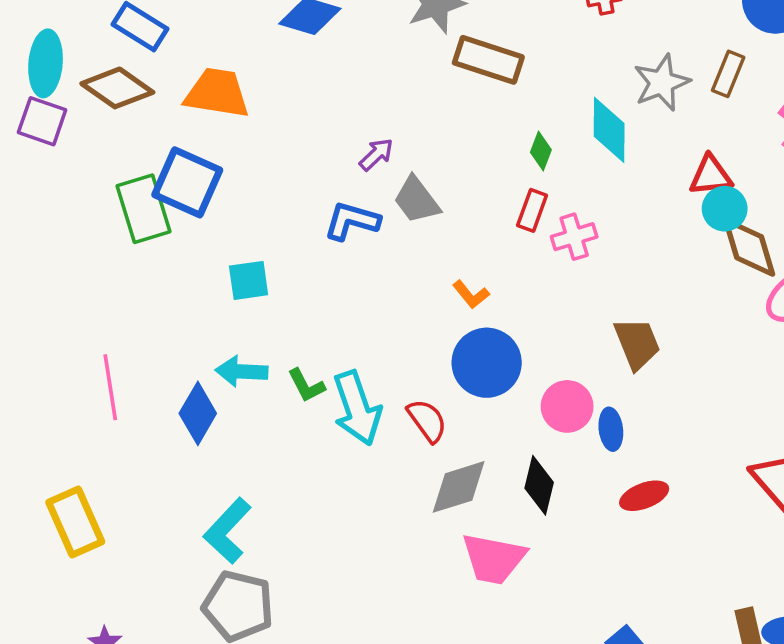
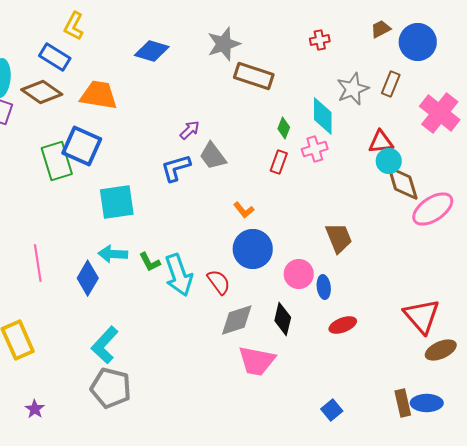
blue L-shape: (352, 221) -> (176, 168), turned -32
pink cross: (574, 237) -> (315, 149), moved
cyan square: (249, 280) -> (117, 202), size x1.5

